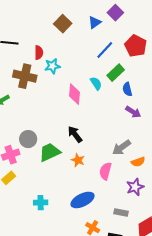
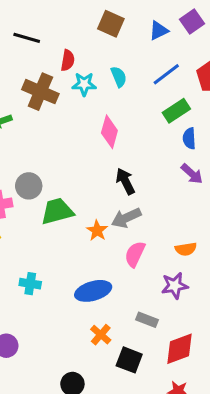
brown square: (63, 24) -> (111, 24), turned -30
cyan semicircle: (96, 83) -> (119, 77), moved
black arrow: (75, 134) -> (125, 181), moved
gray arrow: (122, 147) -> (126, 218), moved

